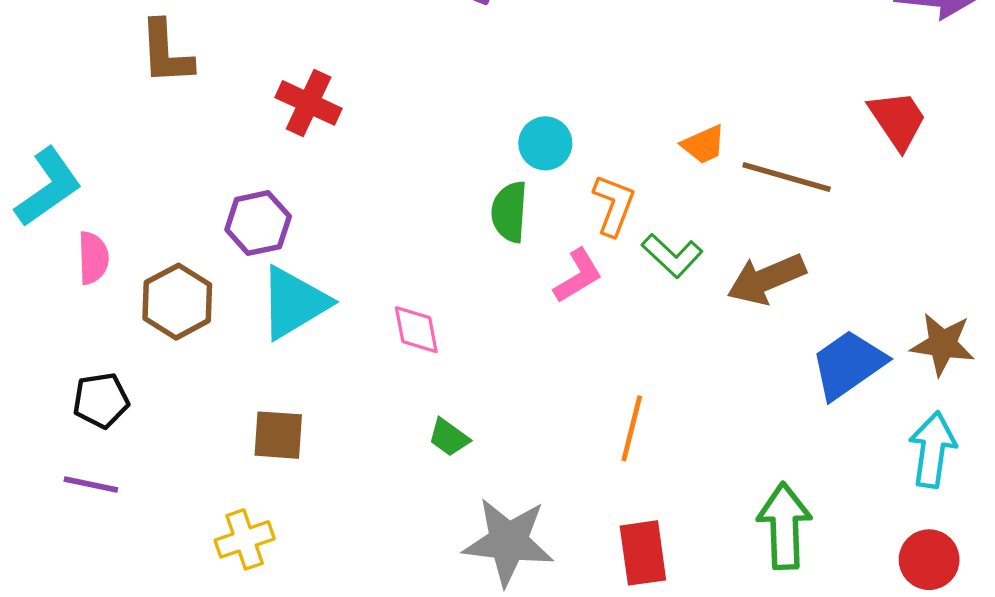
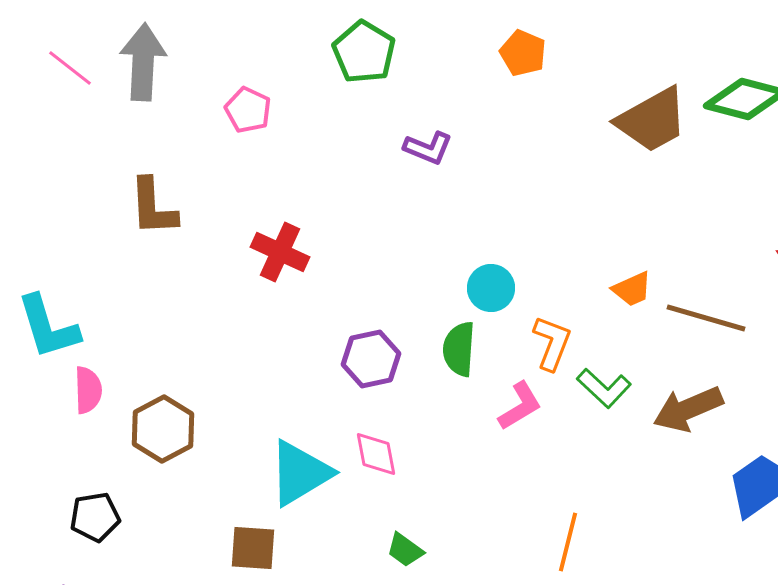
cyan L-shape: (48, 187) -> (48, 327), turned 108
purple hexagon: (258, 223) -> (371, 359), moved
cyan triangle: (294, 303) -> (300, 473), moved

